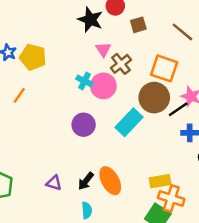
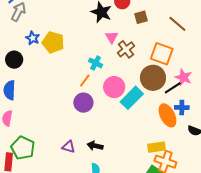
pink circle: (103, 86) -> (114, 87), moved
orange line: (19, 95) -> (85, 81), moved
purple circle: (84, 125) -> (83, 103), moved
black arrow: (86, 181) -> (95, 146), turned 63
orange ellipse: (110, 181) -> (167, 115), moved

